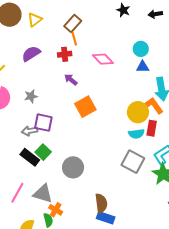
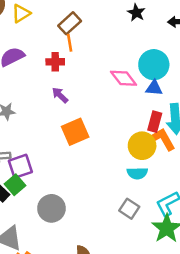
cyan circle: (141, 49) -> (154, 65), size x1.5
pink diamond: (103, 59) -> (124, 78), moved
purple square: (43, 123) -> (20, 166), moved, turned -36
red rectangle: (152, 128) -> (155, 122), moved
gray square: (133, 162) -> (129, 209), size x0.7

